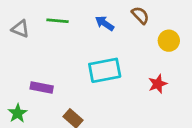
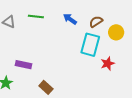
brown semicircle: (140, 15) -> (96, 22), moved, turned -80
cyan rectangle: (105, 70) -> (90, 45), moved, turned -65

